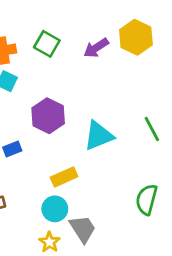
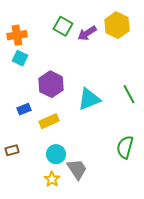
green square: (47, 44) -> (63, 26), moved
yellow rectangle: (64, 177) -> (49, 121), moved

